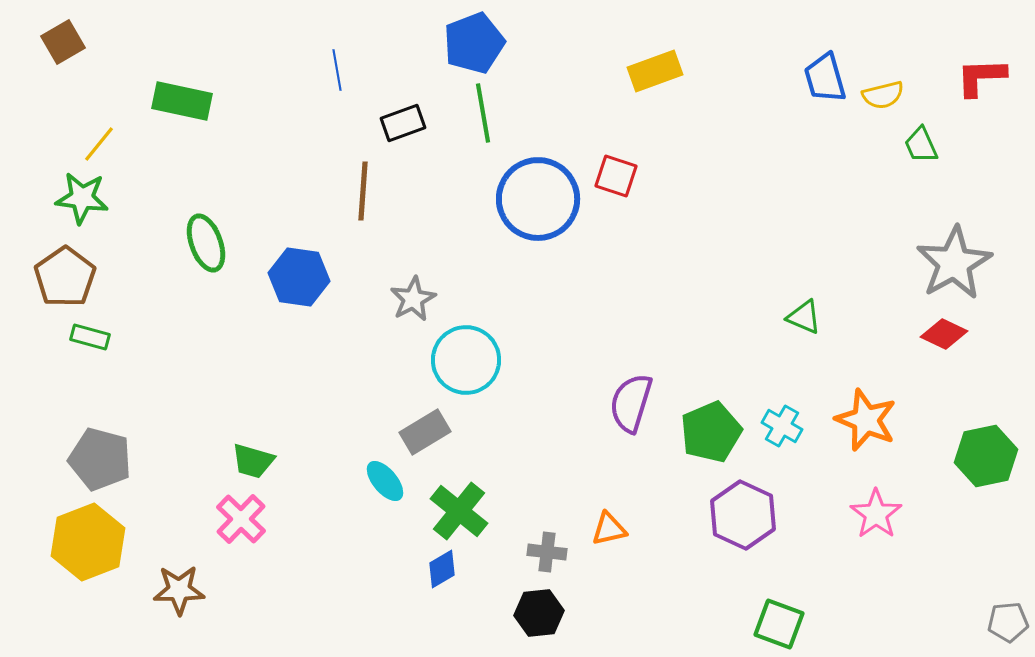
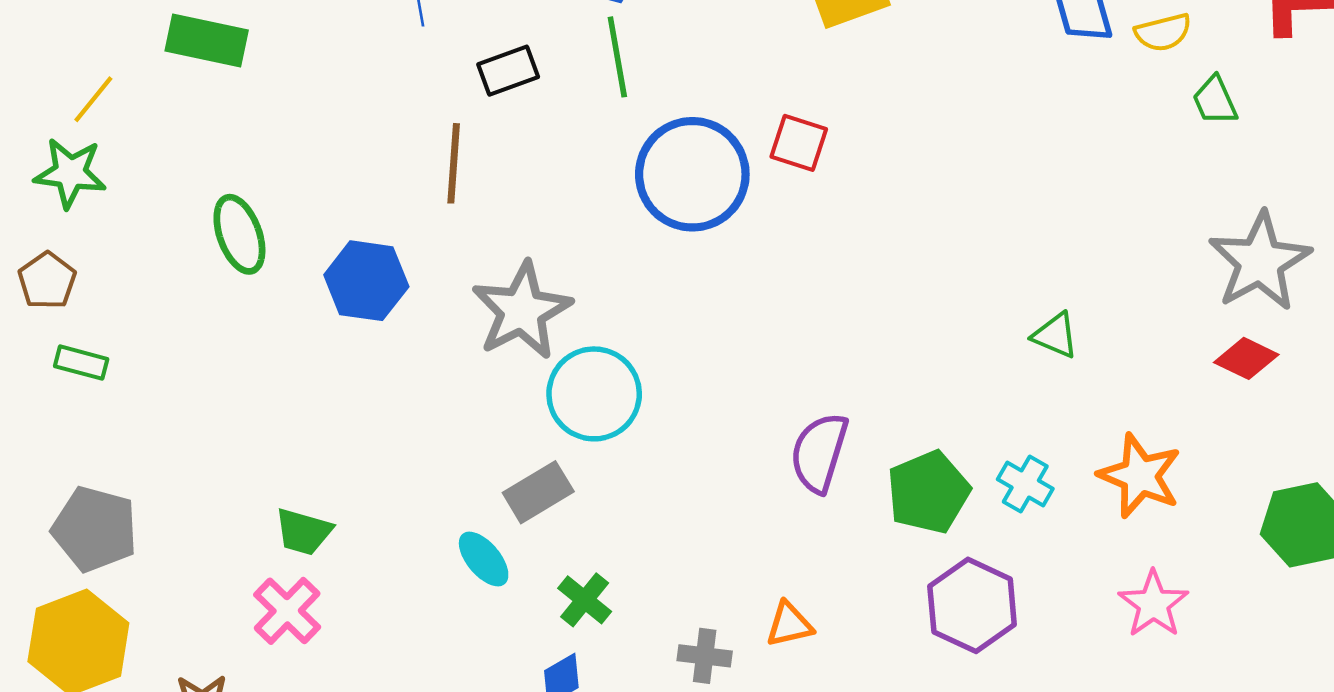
brown pentagon: (65, 277) -> (47, 281), size x0.7
gray star: (413, 299) -> (522, 311), size x1.6
green cross: (459, 511) -> (585, 600), size x0.7

